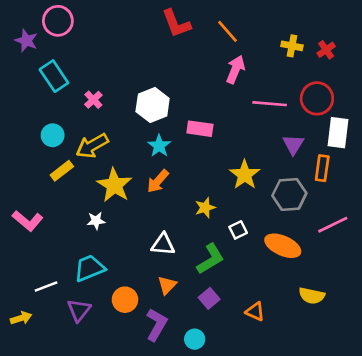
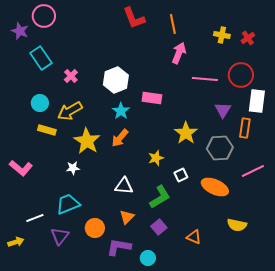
orange line: (228, 31) -> (173, 24), turned 30
yellow rectangle: (62, 171) -> (47, 130), turned 54
purple L-shape: (157, 325) -> (119, 247), turned -110

